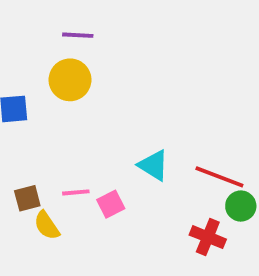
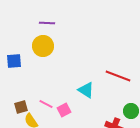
red line: (219, 177) -> (118, 76), moved
pink line: (76, 192) -> (46, 104), turned 32

